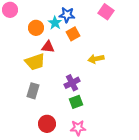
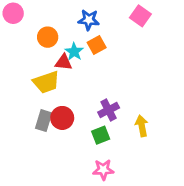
cyan star: (55, 23) -> (74, 52), moved
yellow arrow: (96, 59) -> (142, 126), moved, turned 91
purple cross: (72, 83) -> (109, 110), moved
red circle: (47, 124) -> (62, 118), moved

